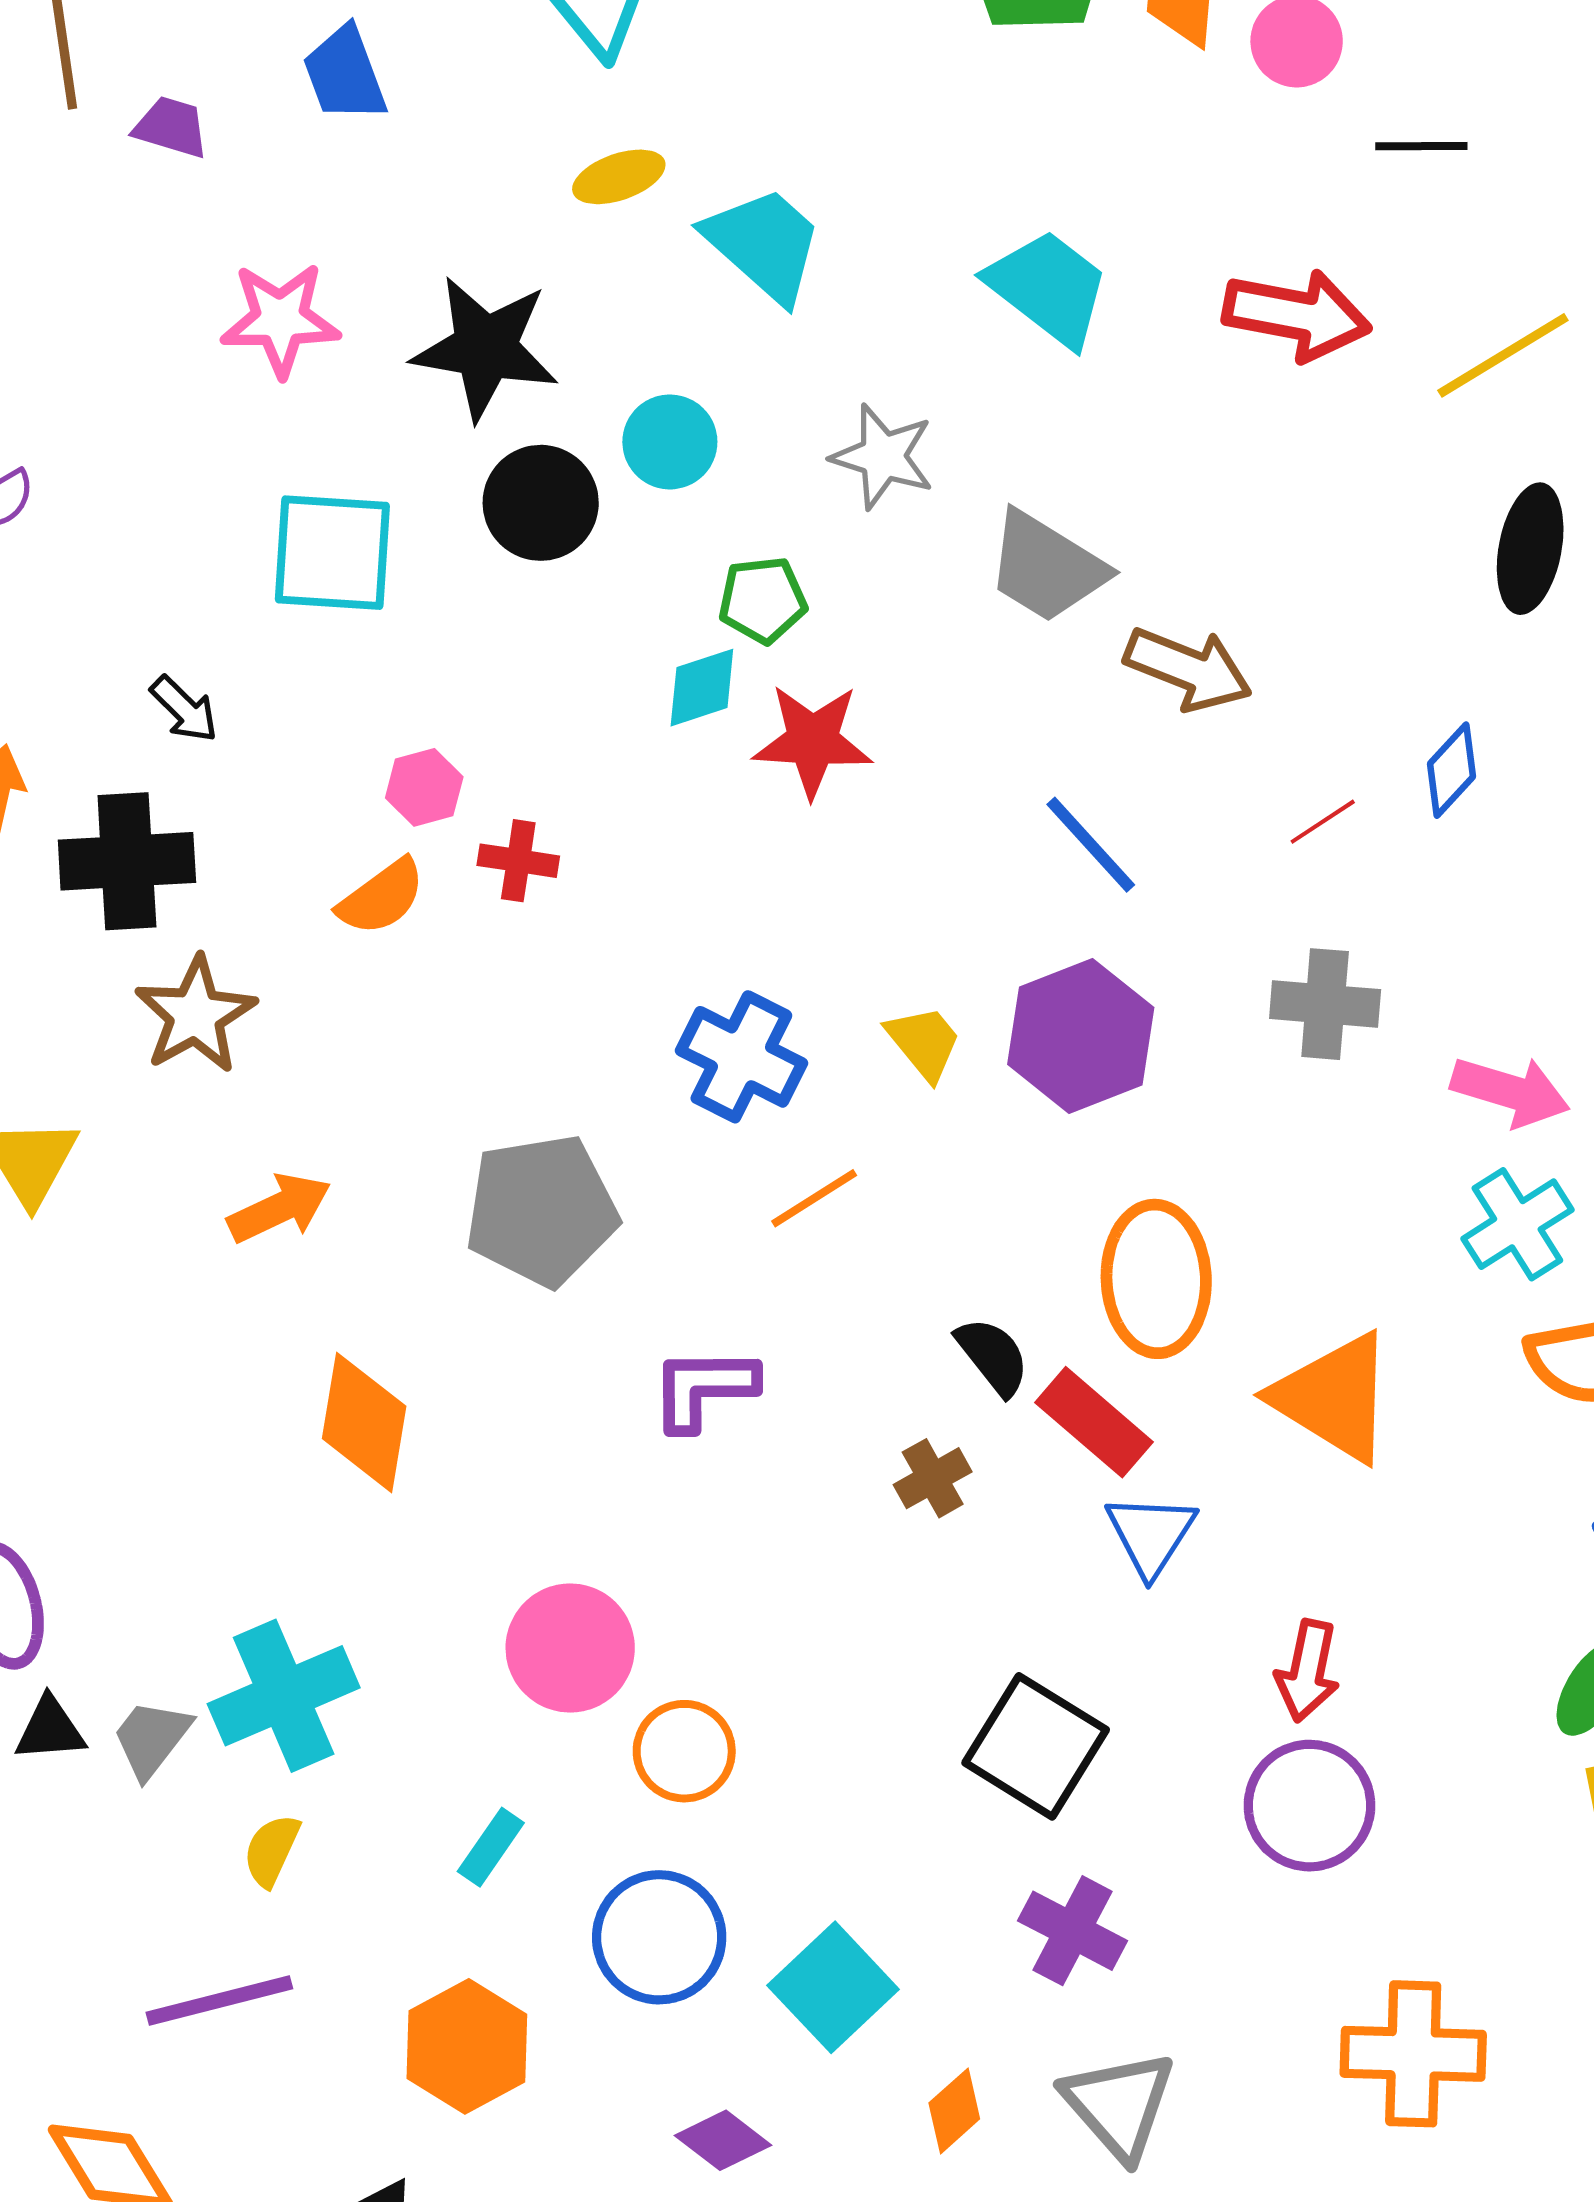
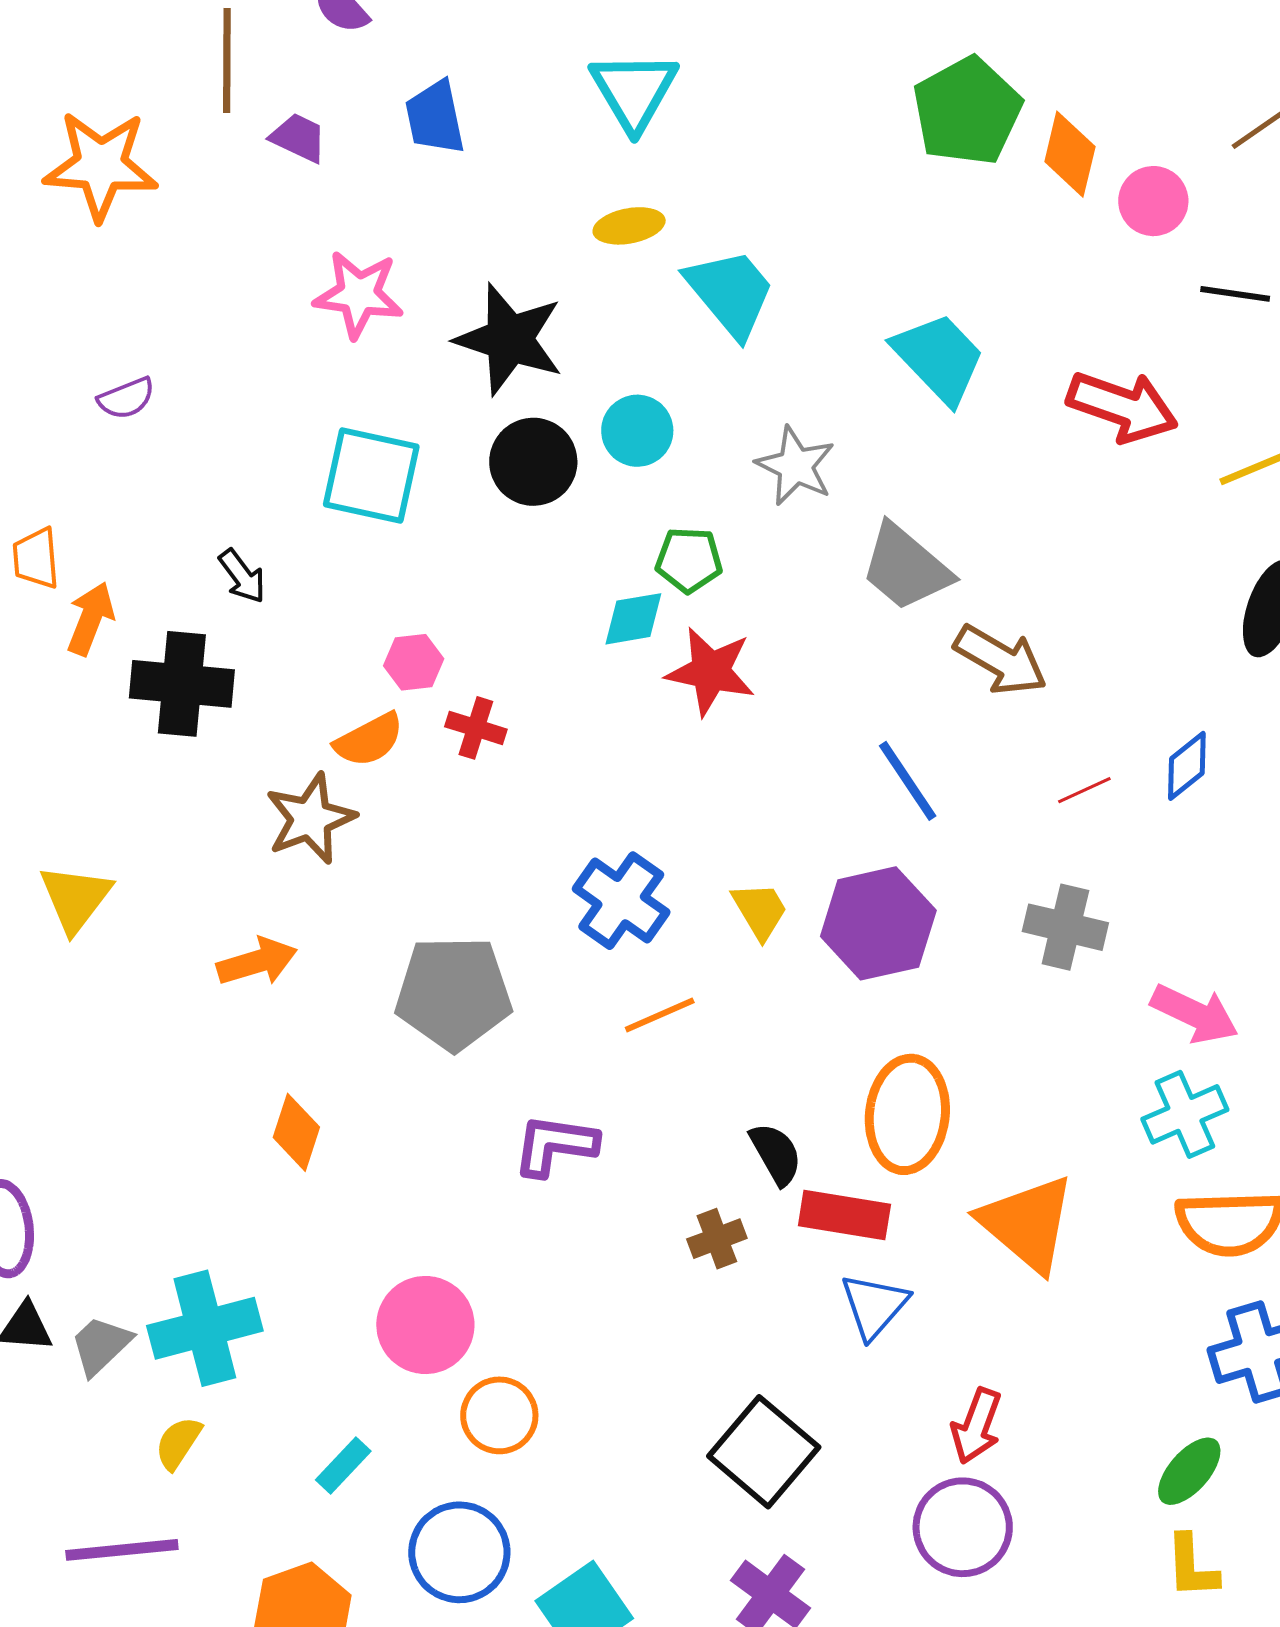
brown star: (195, 1015) -> (310, 819), moved
orange diamond: (364, 1422) -> (296, 1132), size x0.7
red rectangle: (1094, 1422) -> (844, 1215), turned -40

